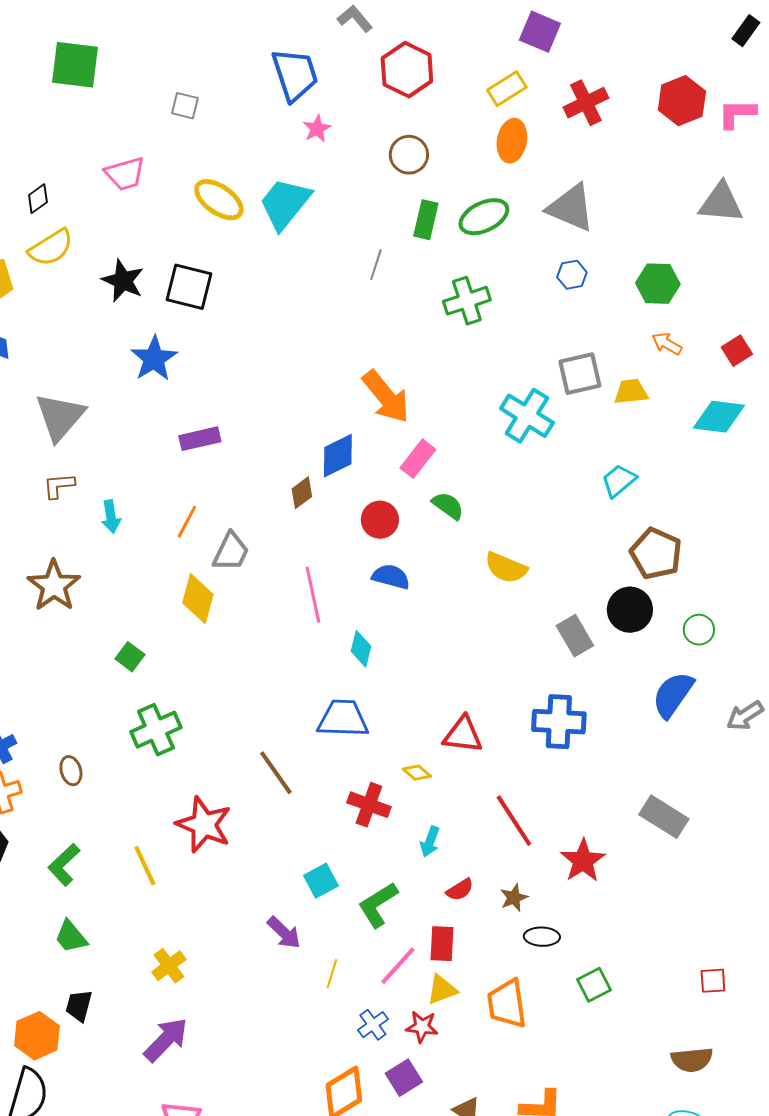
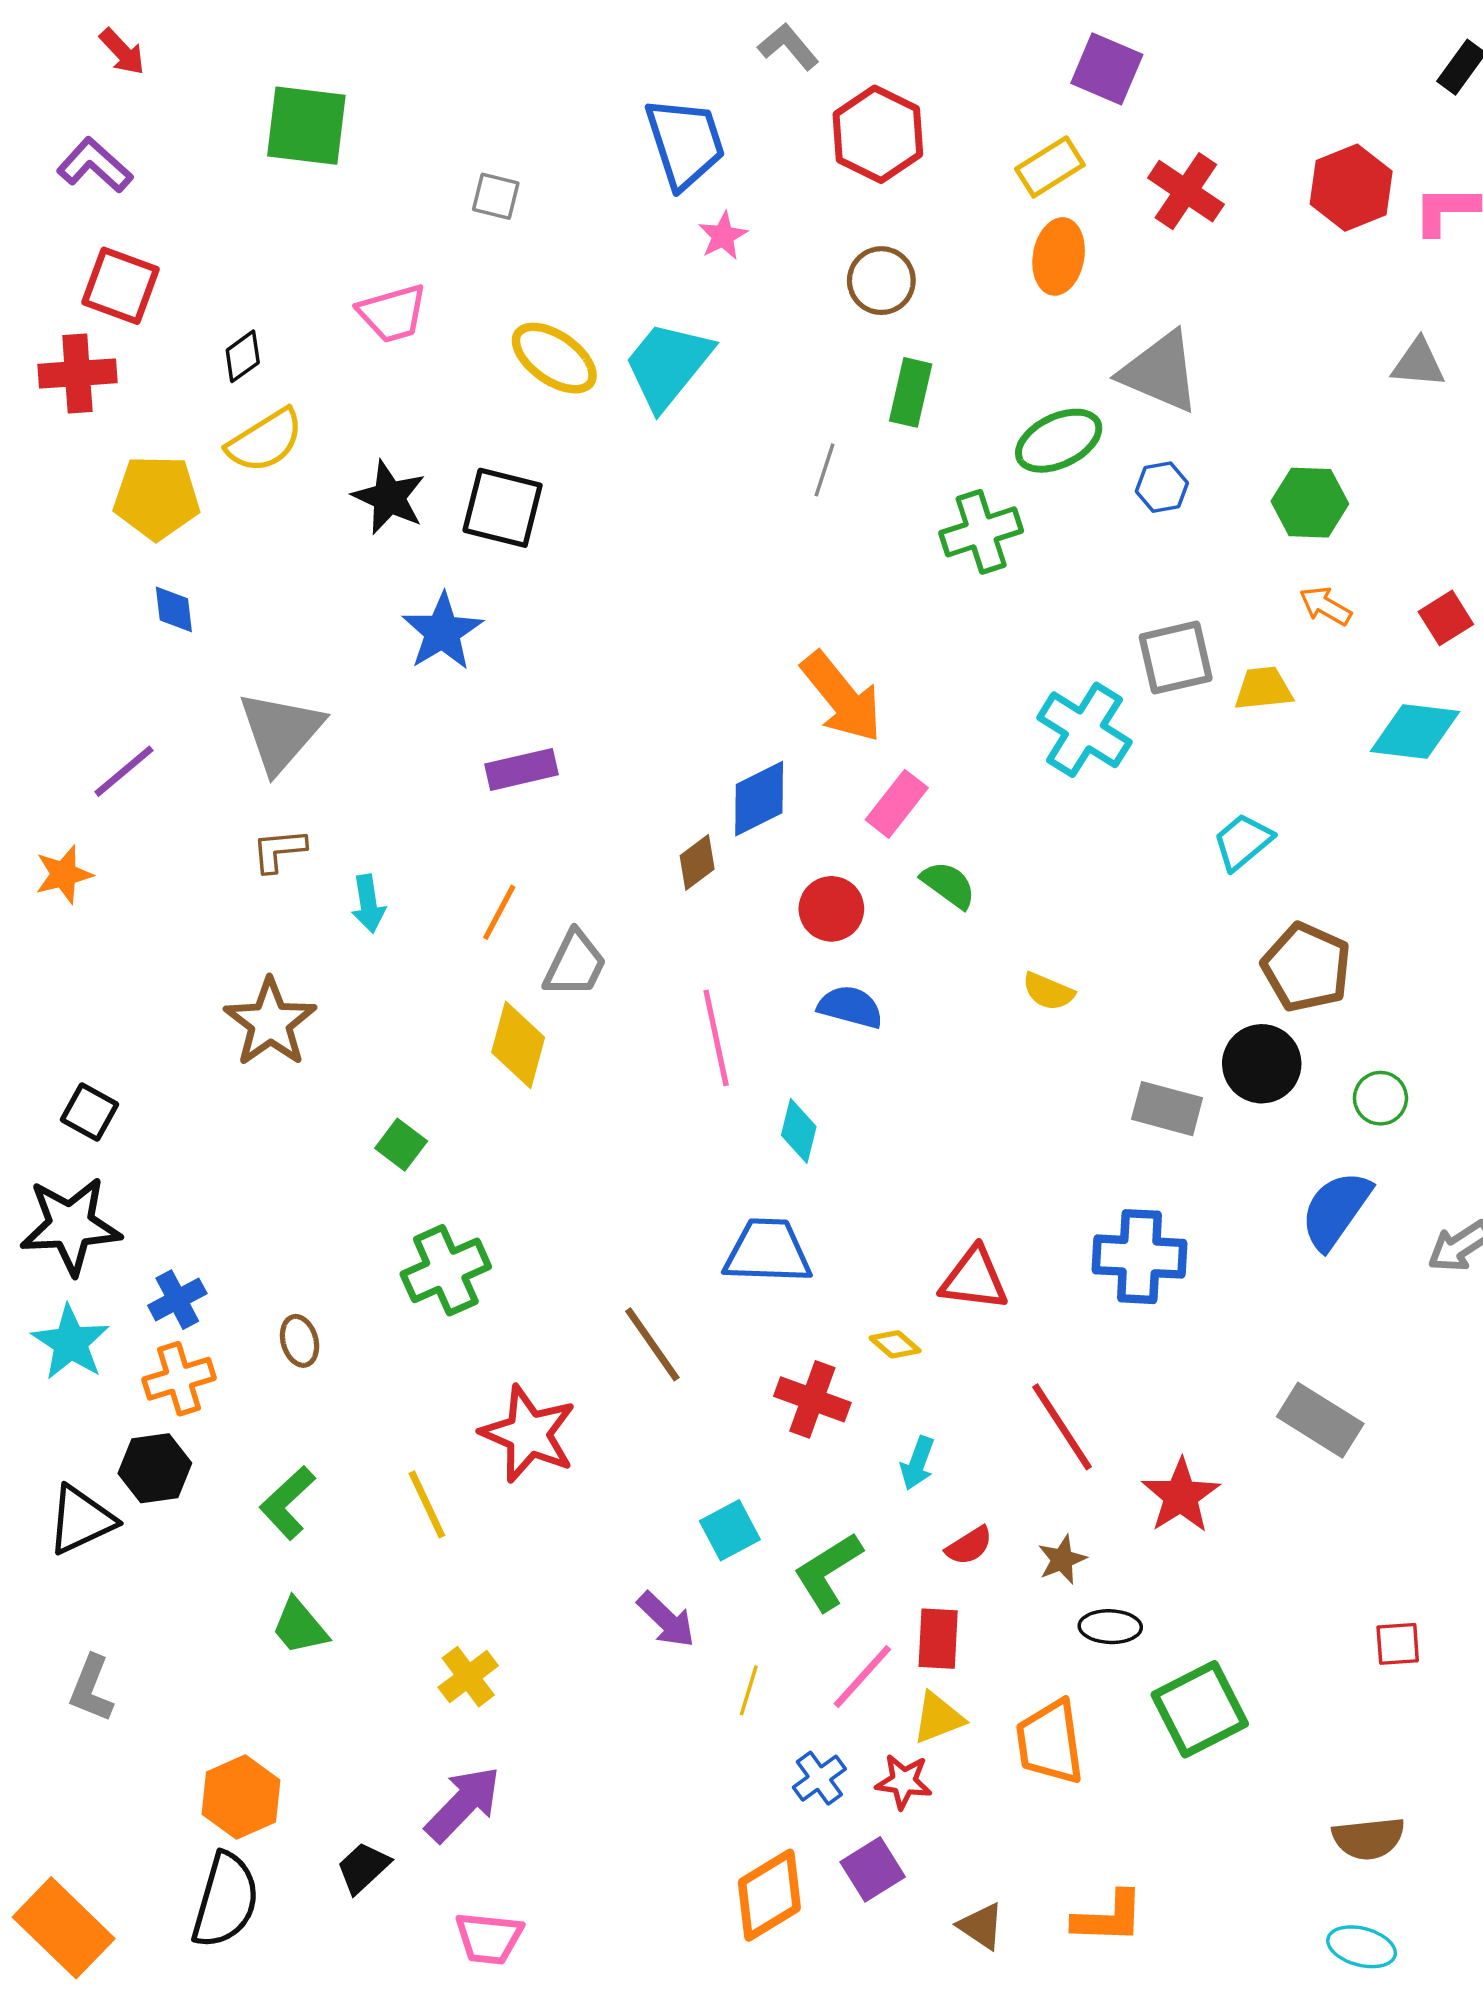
red cross: (586, 103) -> (1186, 191), turned -30
gray triangle: (721, 203) -> (1418, 363), size x0.7
green ellipse: (484, 217) -> (1059, 441), moved
yellow semicircle: (506, 568) -> (1048, 991), size x0.7
gray rectangle: (575, 636) -> (1167, 1109), turned -45
red square: (713, 981) -> (1398, 1644), moved
green square: (594, 985) -> (1200, 1709), size x1.6
black trapezoid: (79, 1006) -> (363, 1868), moved, turned 32

